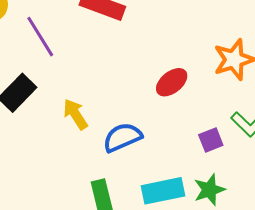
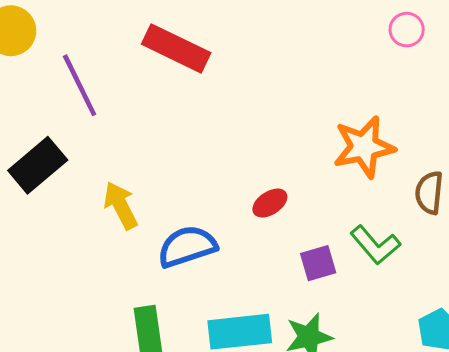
red ellipse: (172, 82) -> (270, 203), moved, size x0.7

